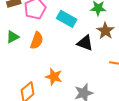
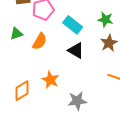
black triangle: (85, 43) -> (76, 50), moved

